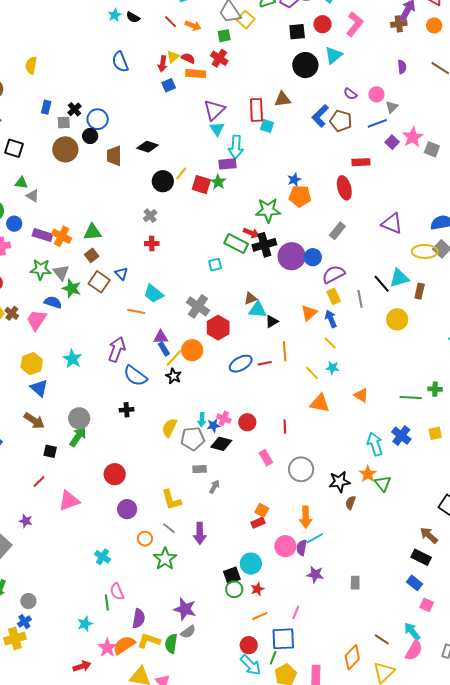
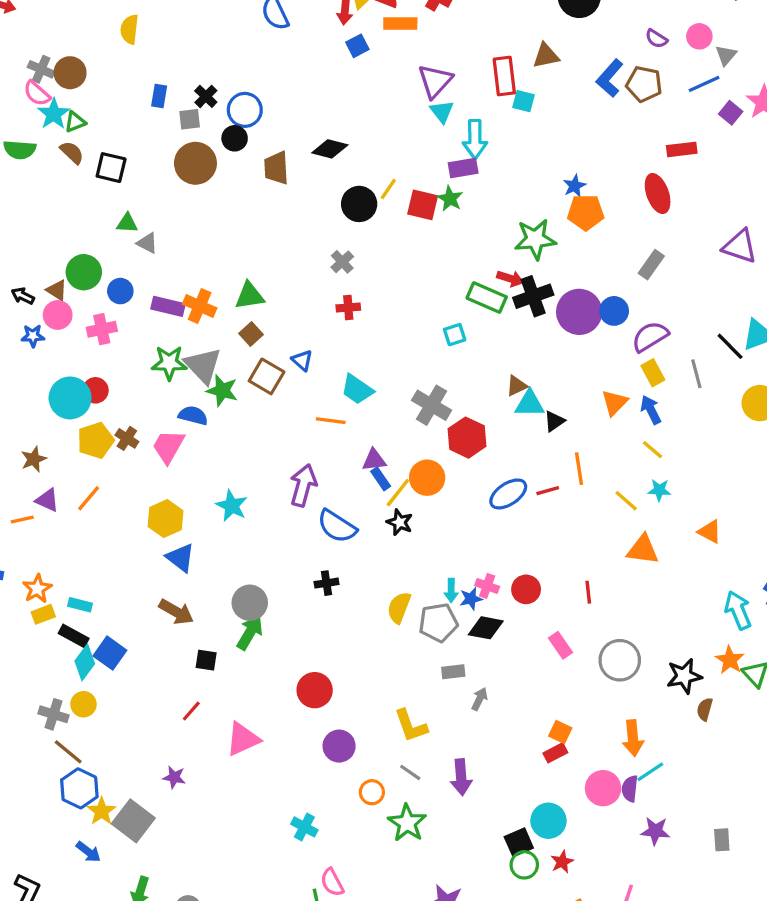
gray triangle: (61, 272) -> (203, 365), size x1.4

